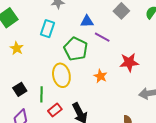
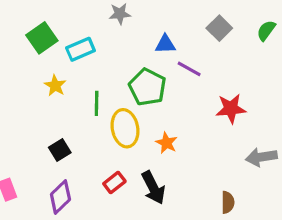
cyan rectangle: (48, 29) -> (80, 49), moved, turned 48
orange star: (100, 76) -> (167, 143), moved
green line: (42, 94) -> (97, 103), moved

